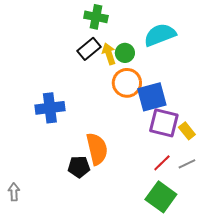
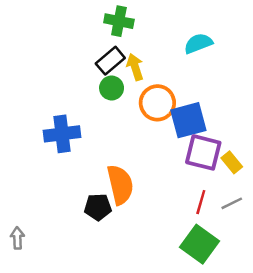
cyan semicircle: (160, 35) -> (198, 43), size x0.7
green circle: (125, 53) -> (112, 88), moved
red line: (162, 163) -> (201, 202), turned -30

